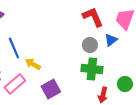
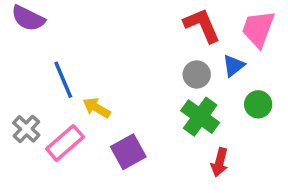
green cross: (92, 69) -> (200, 117), turned 30
green circle: (125, 84) -> (258, 104), moved

